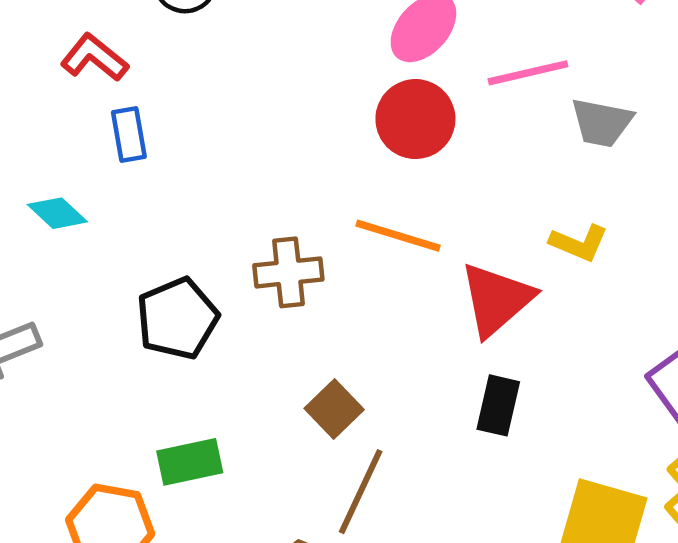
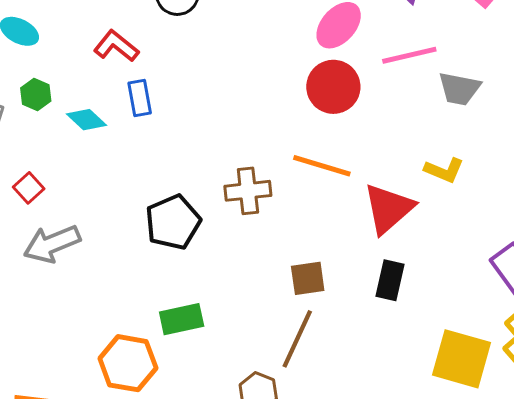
cyan diamond: (57, 213) -> (86, 120), moved
brown square: (334, 409) -> (308, 278), moved, turned 36

